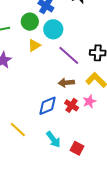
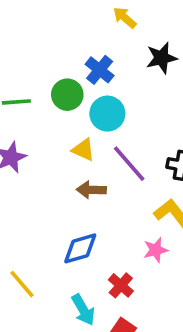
yellow triangle: (34, 45) -> (83, 150), moved, turned 48
brown arrow: (66, 83) -> (91, 190), moved
red cross: (72, 105) -> (121, 285), moved

